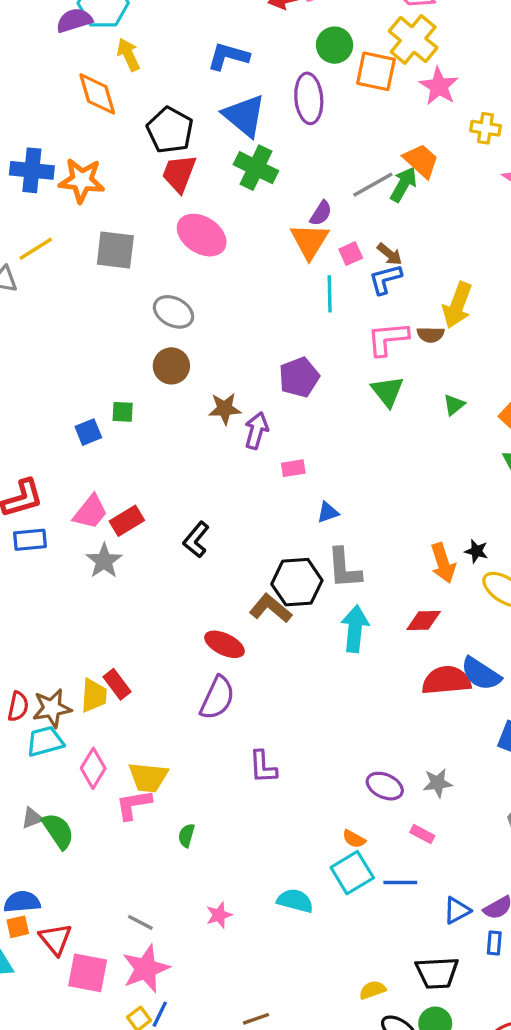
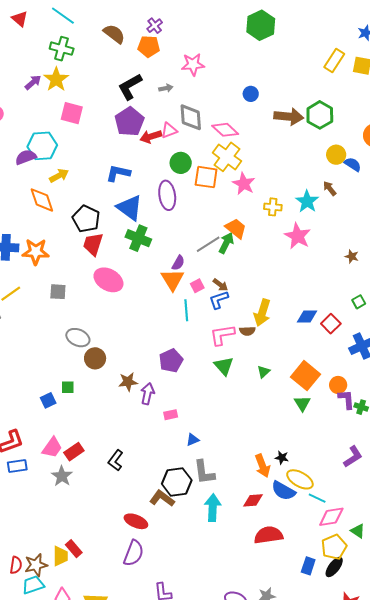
yellow arrow: (128, 55) -> (59, 176), turned 90
gray square: (115, 250) -> (58, 292), size x0.7
gray ellipse: (173, 312) -> (78, 338), moved
blue semicircle: (481, 674) -> (283, 491), moved

